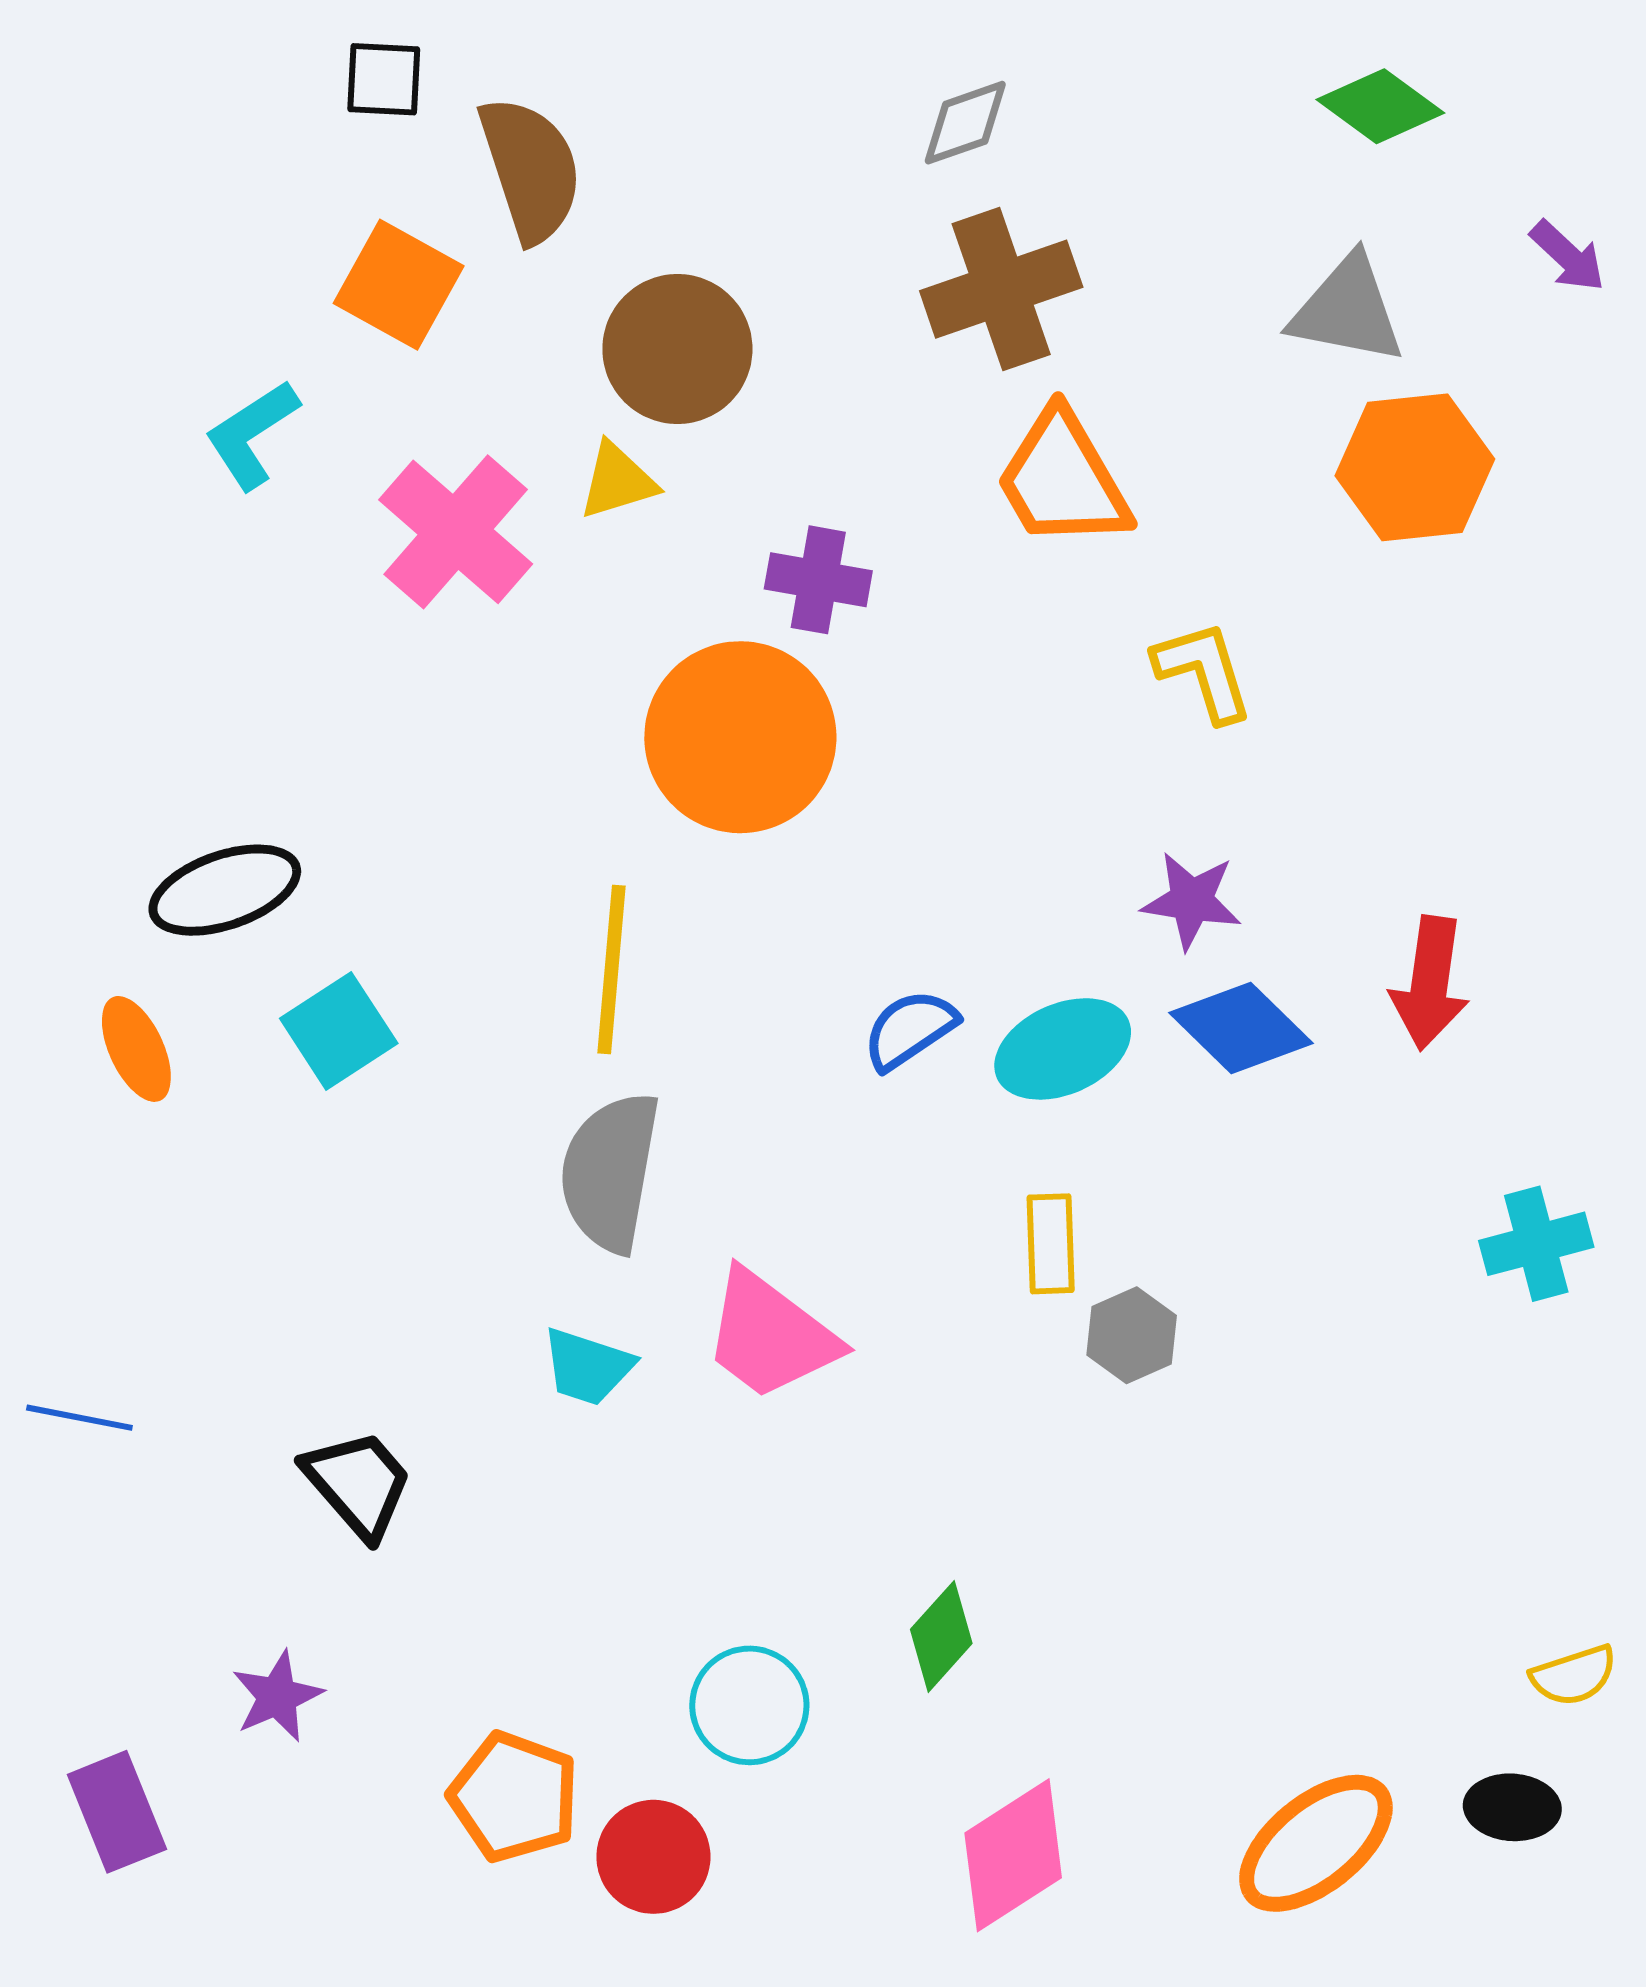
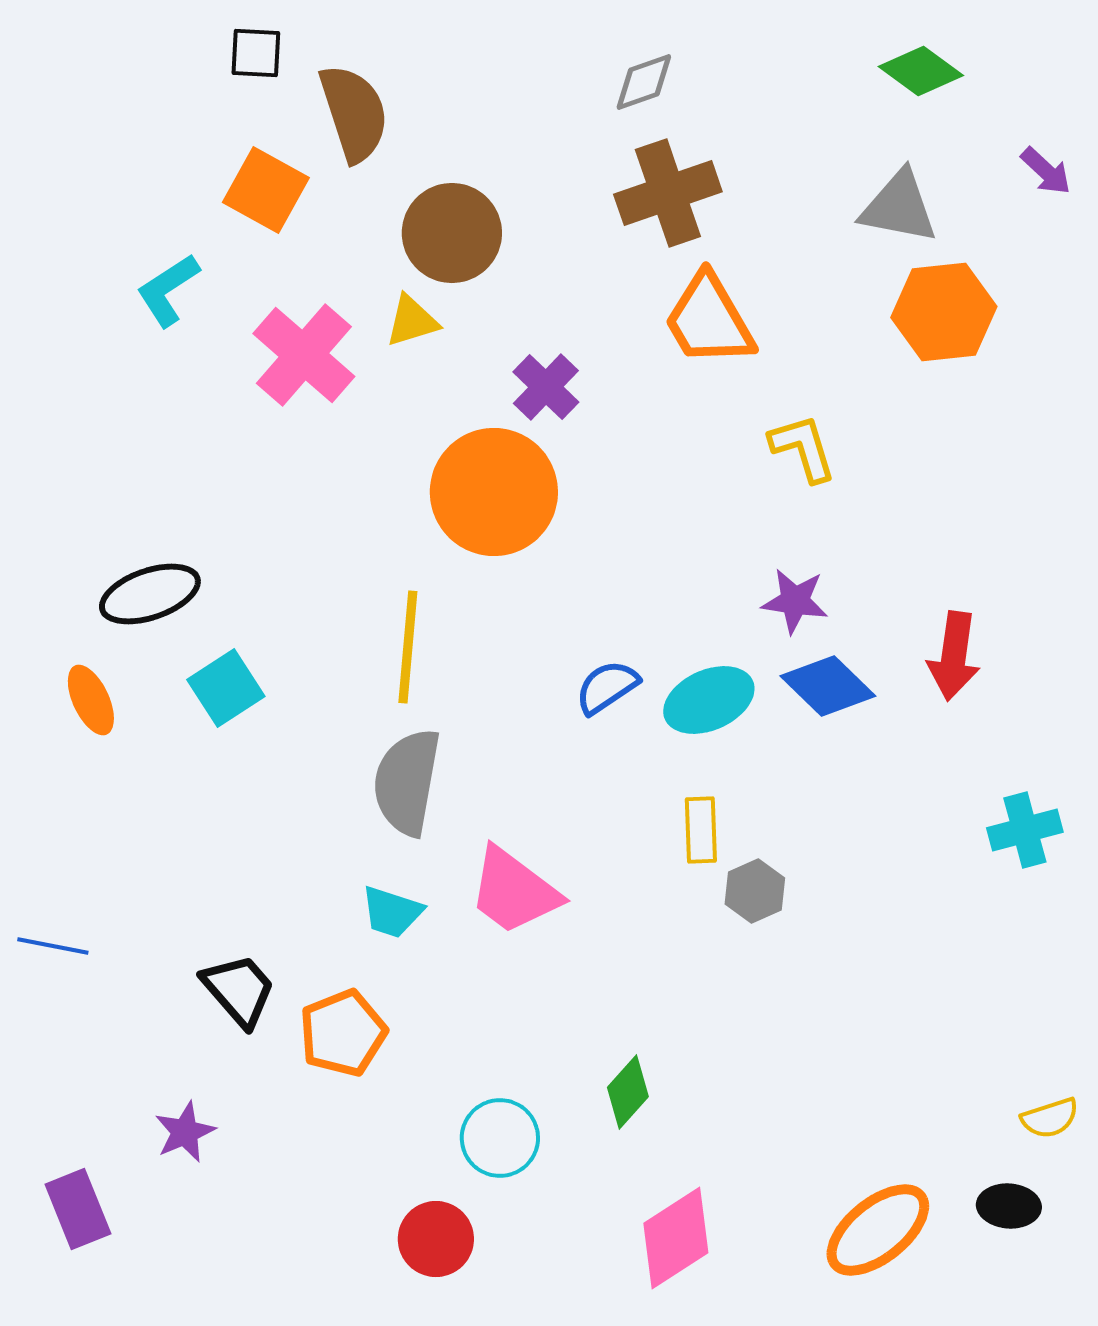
purple cross: (818, 580) -> (546, 387), turned 34
orange pentagon: (514, 1797) -> (343, 1033), moved, turned 30

